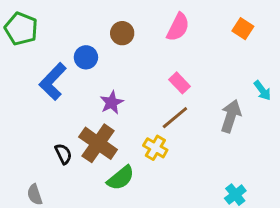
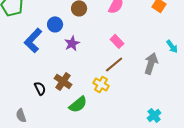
purple star: (112, 103) -> (72, 43), moved
brown cross: (98, 143) -> (63, 81), size x0.7

